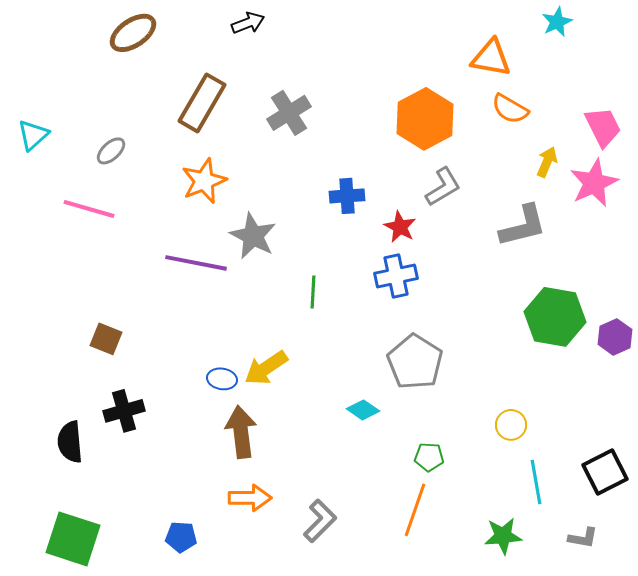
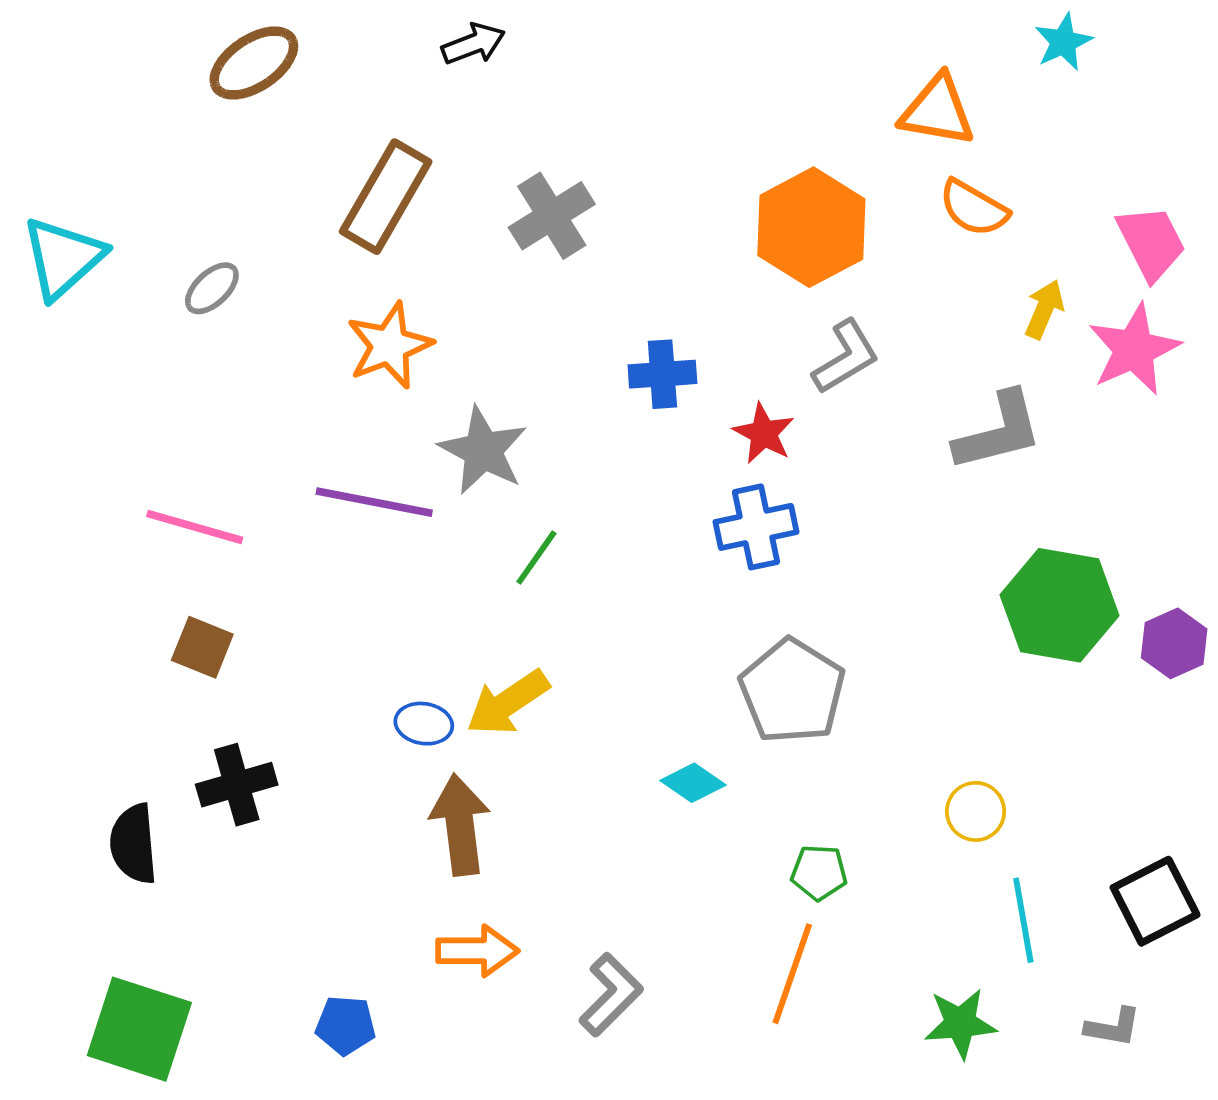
cyan triangle: (33, 135) -> (63, 258), size x1.4
pink line: (89, 209) -> (195, 527), moved
green line: (313, 292) -> (536, 557), moved, turned 32

